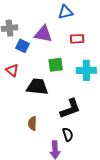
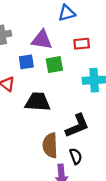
blue square: (23, 46) -> (26, 62), moved, turned -32
green square: (56, 65) -> (54, 65), moved
brown semicircle: (32, 124) -> (50, 145), moved, size x1.5

